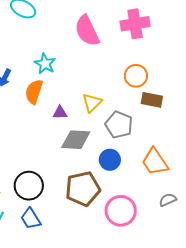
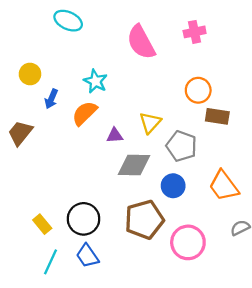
pink cross: (135, 24) -> (195, 32), size x0.7
orange semicircle: (34, 92) -> (85, 113), turned 30

